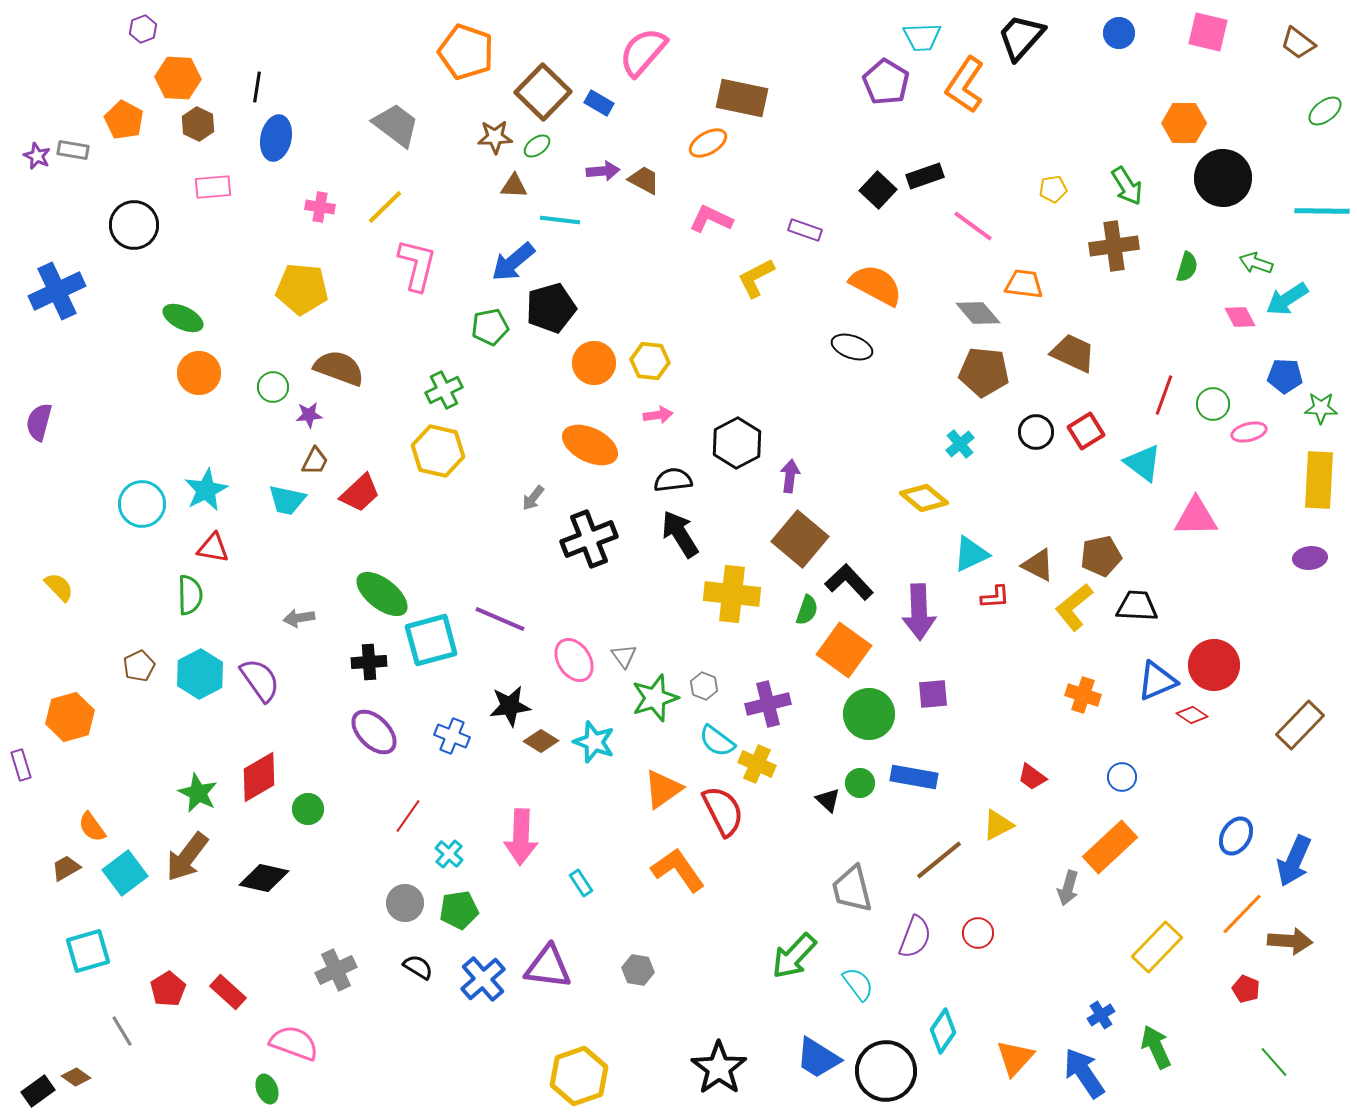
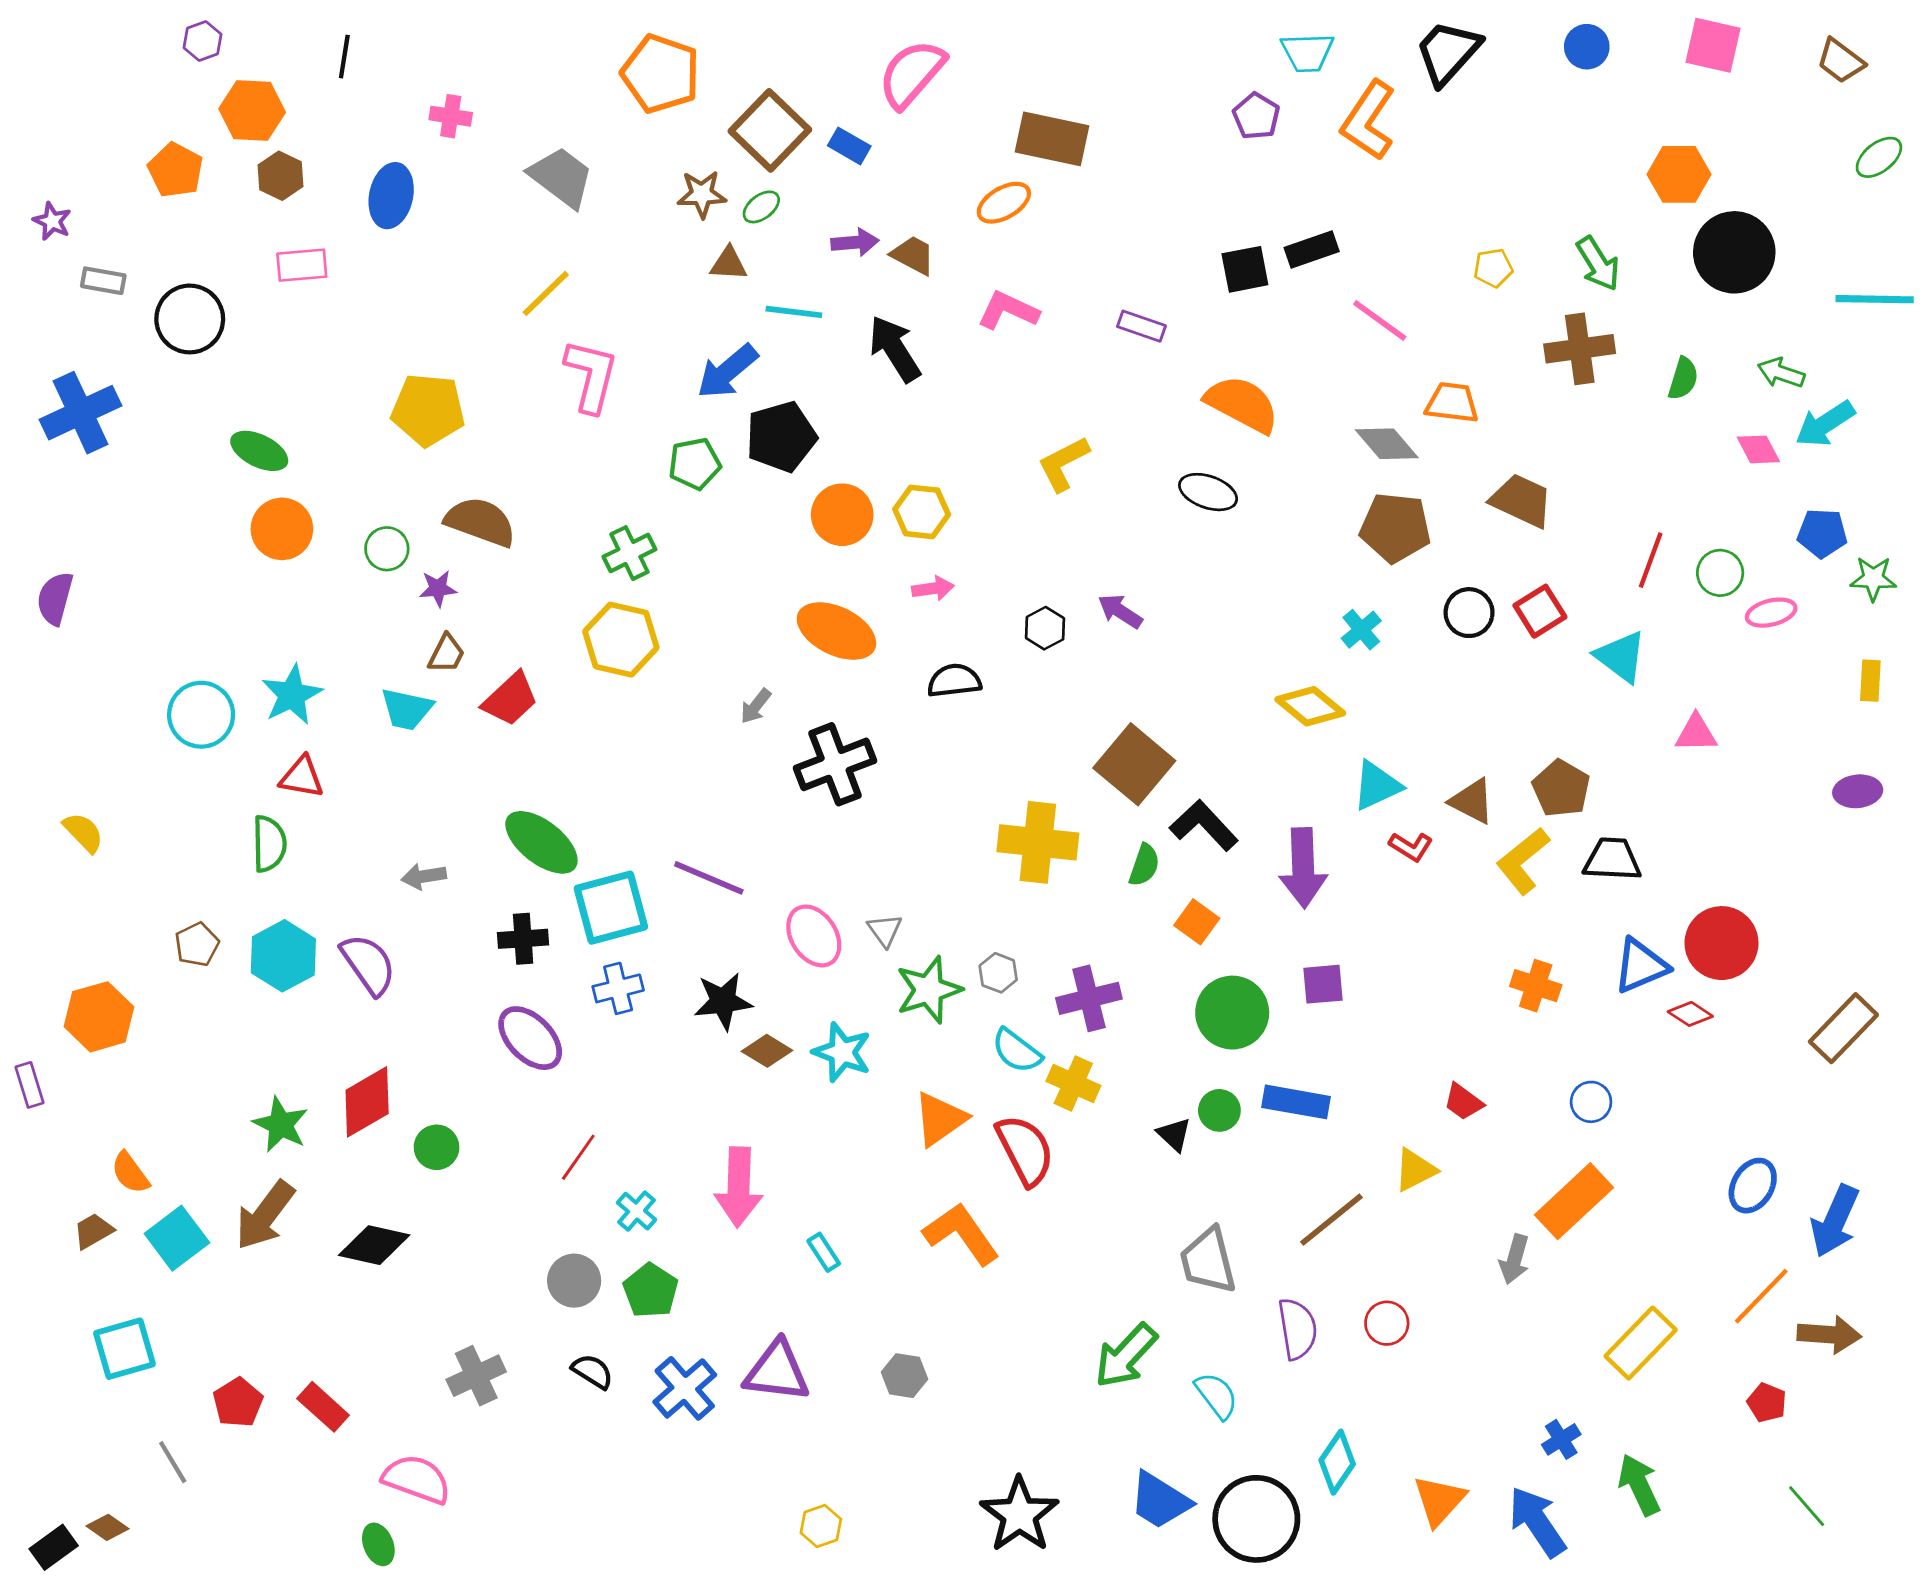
purple pentagon: (886, 82) -> (1256, 116), size x0.7
black line: (257, 87) -> (344, 57), moved
gray rectangle: (73, 150) -> (103, 281), moved
black square: (878, 190) -> (1245, 269), turned 36
pink cross: (320, 207) -> (451, 116), moved
yellow L-shape: (756, 278) -> (1063, 464), moved
black hexagon: (737, 443) -> (1045, 628), size x0.6
purple arrow: (790, 476) -> (1120, 611), moved, turned -64
yellow rectangle: (1319, 480) -> (1870, 681), size x0.5
pink triangle: (1196, 517) -> (1696, 733), size x0.7
black arrow: (680, 534) -> (895, 349), moved
brown pentagon: (1101, 556) -> (1561, 788), turned -30
red L-shape: (995, 597) -> (1411, 847), turned 36
orange square: (844, 650) -> (1197, 922), size x0.6
blue cross: (452, 736) -> (618, 988), moved, turned -36
green pentagon: (459, 910) -> (651, 1291), turned -30
purple semicircle: (915, 937) -> (1297, 1329), turned -30
yellow hexagon: (579, 1076) -> (821, 1526), size x0.5

